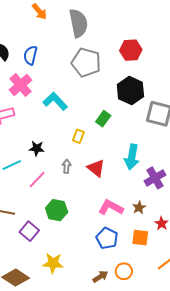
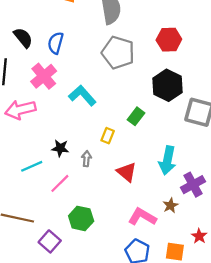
gray arrow: (66, 166) -> (86, 159), moved
brown star: (139, 207) -> (170, 205), moved

